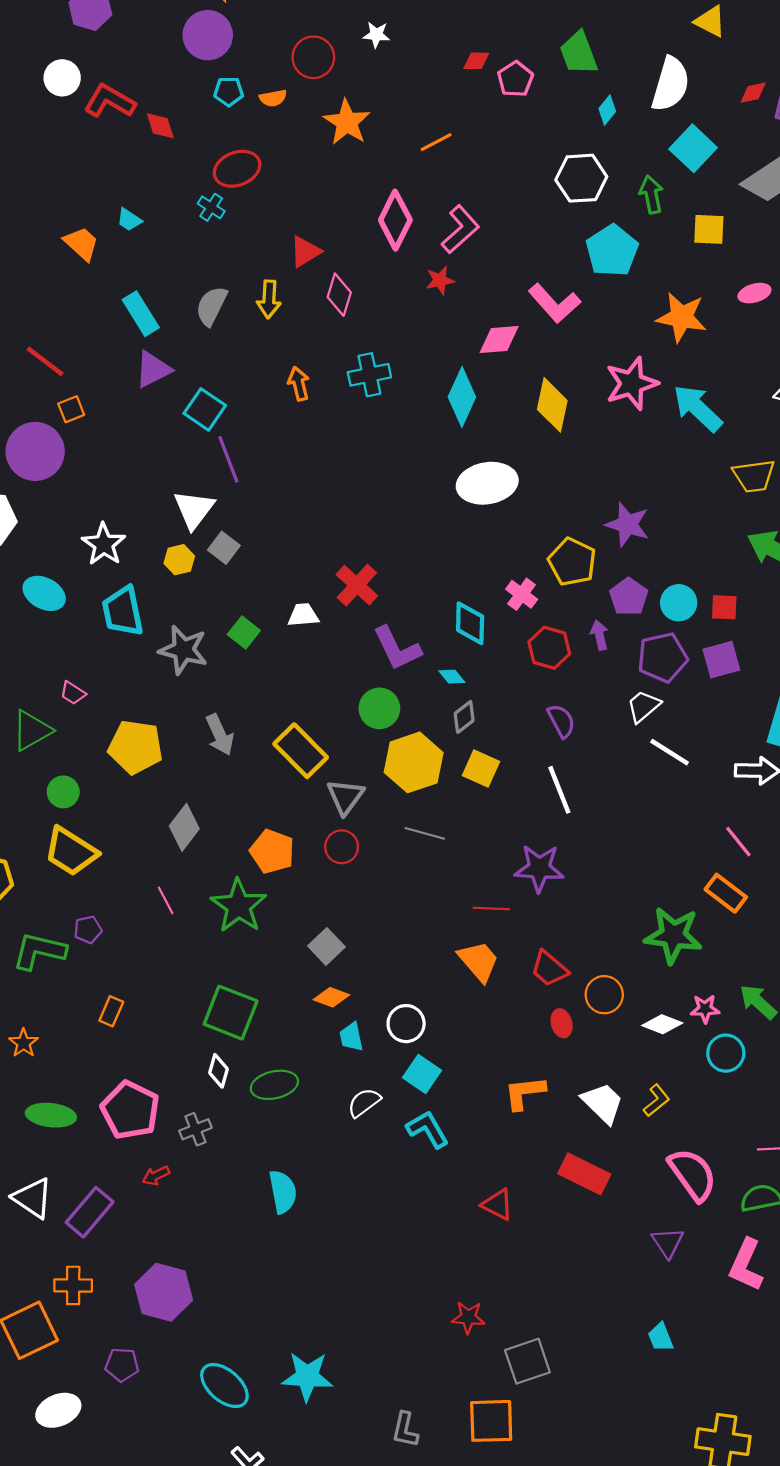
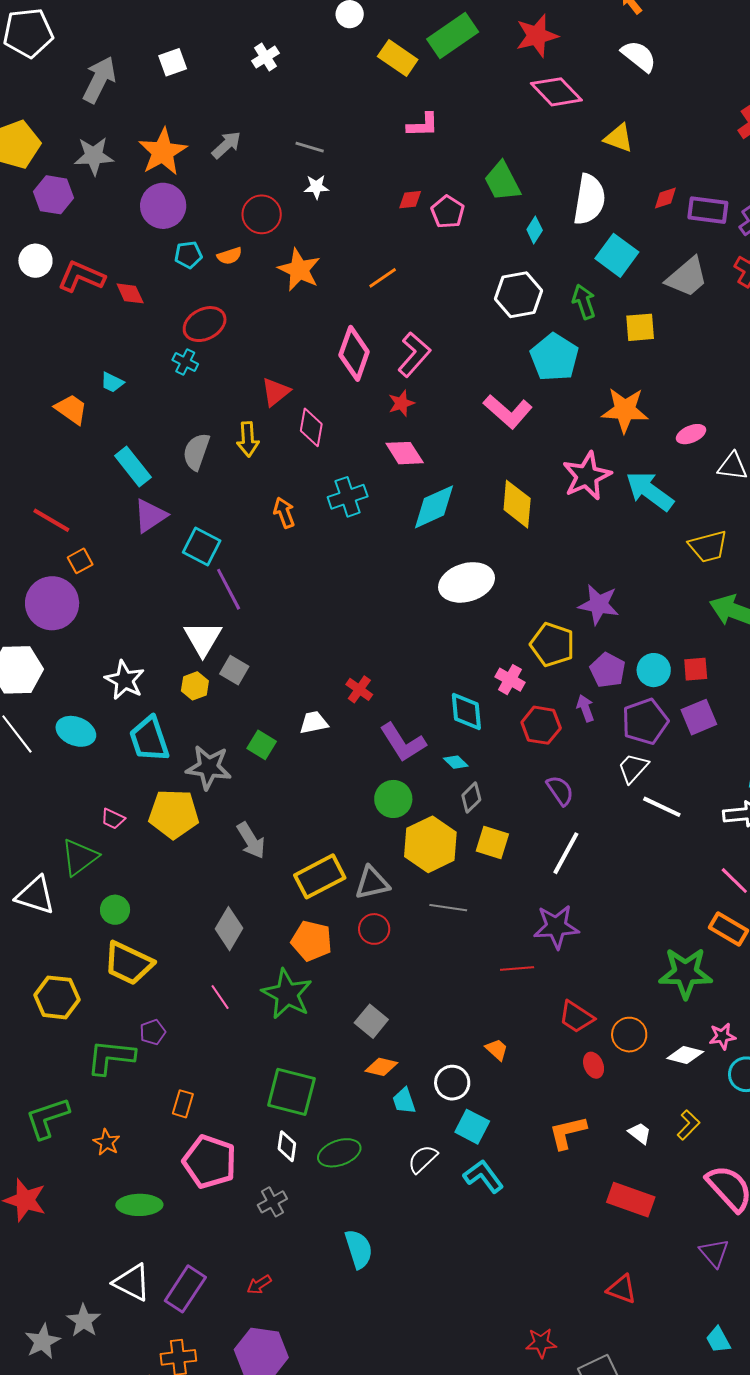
pink ellipse: (754, 293) -> (691, 434), moved
pink diamond: (499, 340) -> (405, 453), moved, turned 69
cyan diamond: (462, 397) -> (434, 507), turned 48
red cross: (357, 585) -> (359, 689), size x0.7
yellow pentagon: (136, 747) -> (174, 814), moved
yellow rectangle: (301, 751) -> (320, 876), moved, turned -66
white line: (559, 790) -> (566, 853), turned 57
gray triangle: (345, 797) -> (372, 883), turned 48
orange trapezoid: (479, 961) -> (497, 1050), moved, size x0.6
white trapezoid: (603, 1103) -> (640, 1133), size x0.6
pink pentagon: (130, 1110) -> (210, 1162), moved
red arrow: (156, 1176) -> (259, 1285), moved
red triangle: (498, 1205) -> (622, 1289), moved

